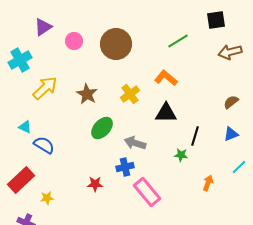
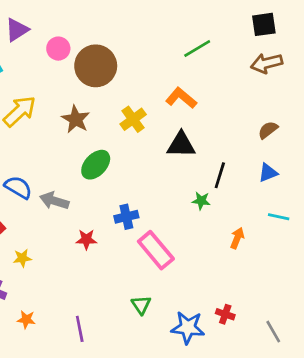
black square: (216, 20) -> (264, 24), moved
brown circle: (116, 44) -> (96, 66), moved
gray arrow: (135, 143) -> (54, 201), moved
cyan line: (239, 167) -> (279, 217), turned 56

